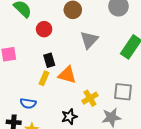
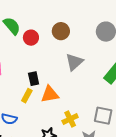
red circle: (44, 29) -> (31, 38), moved
orange triangle: (67, 75) -> (50, 94), turned -30

